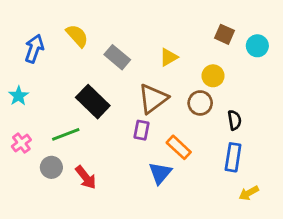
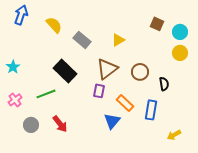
blue arrow: (34, 49) -> (21, 15), moved
yellow circle: (213, 76) -> (180, 53), moved
blue rectangle: (233, 157) -> (151, 110), moved
gray circle: (51, 167) -> (31, 125), moved

